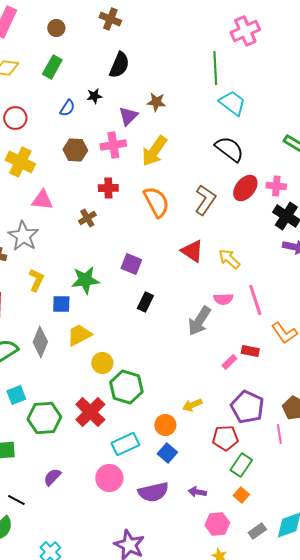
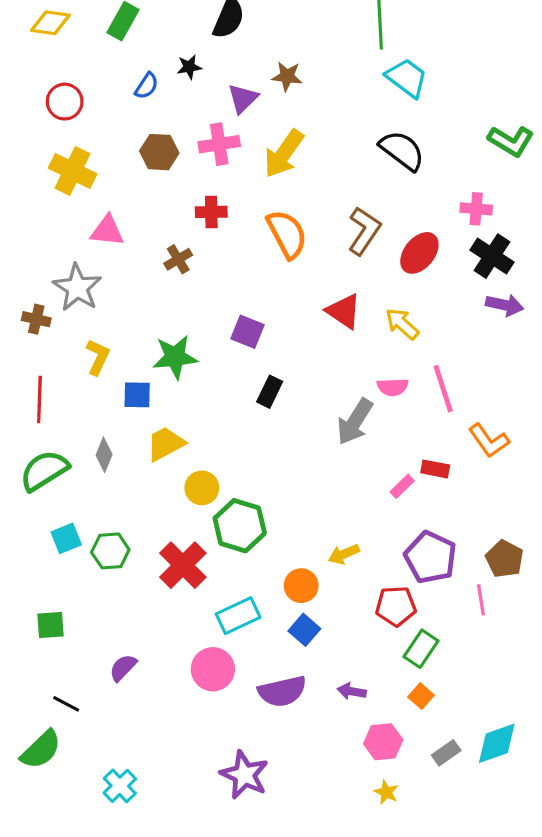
red ellipse: (245, 188) -> (419, 253), moved
gray diamond: (40, 342) -> (104, 455), size x0.7
green hexagon: (44, 418) -> (110, 551), moved, size x0.7

